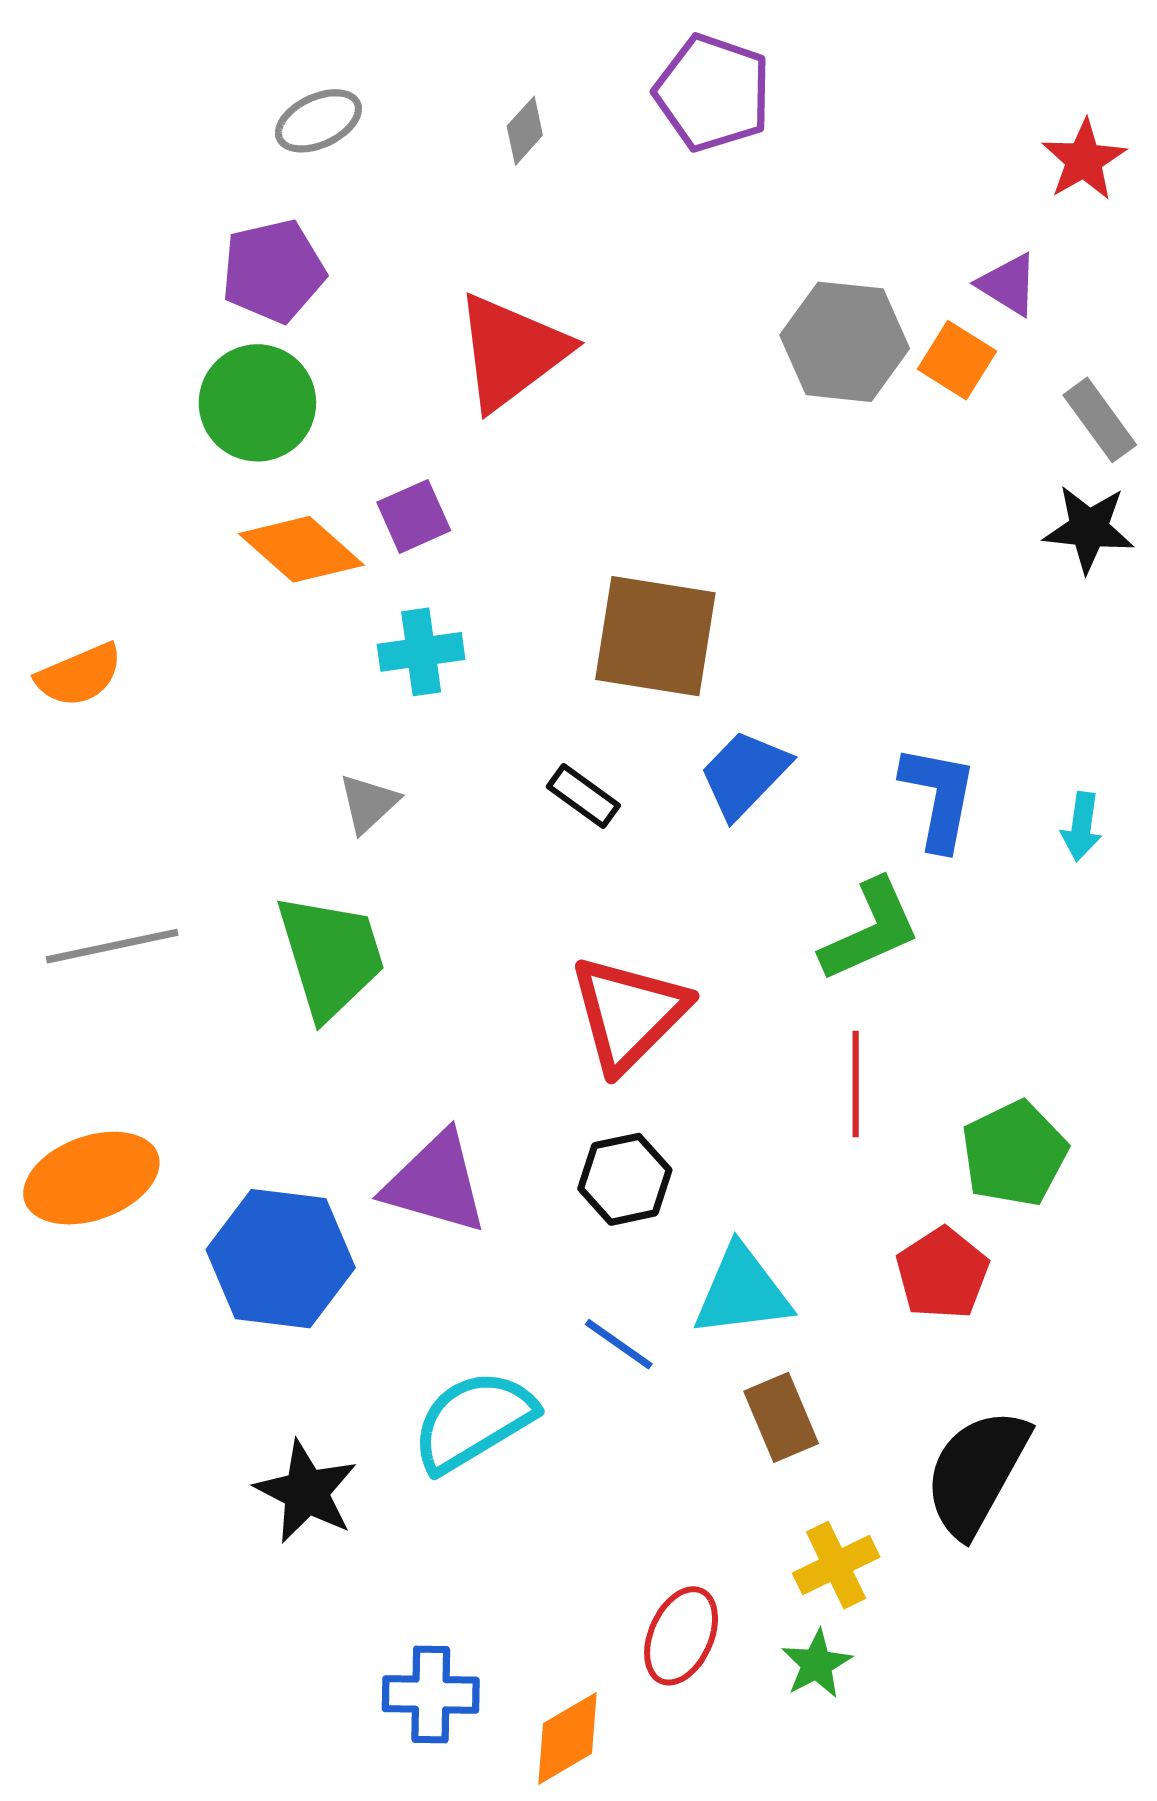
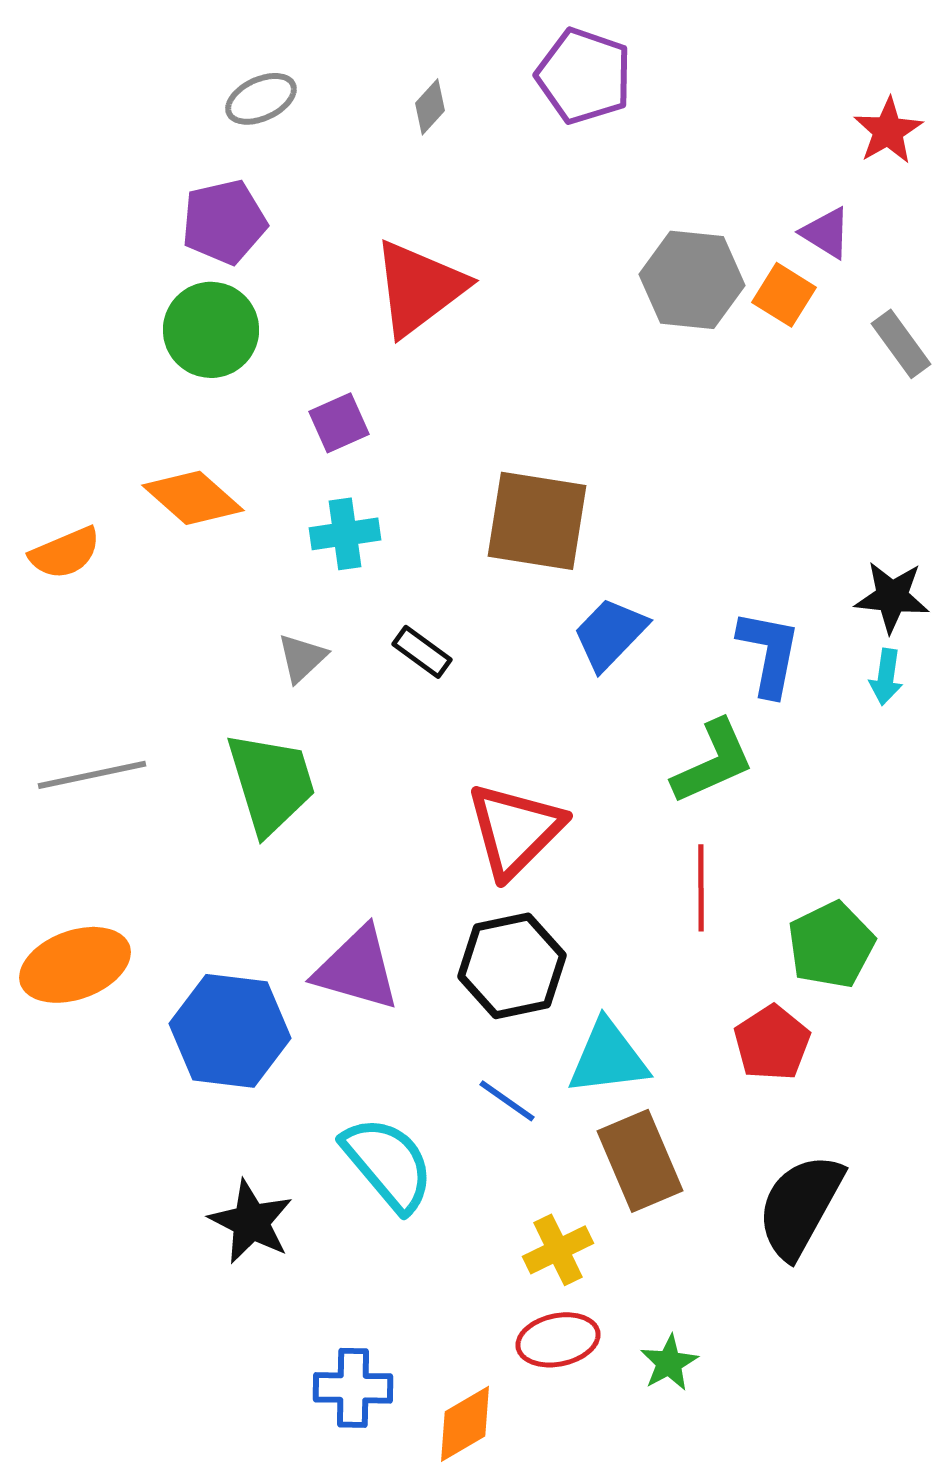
black star: (1089, 529) -> (892, 597), moved
orange diamond: (301, 549) -> (193, 498), moved
black rectangle: (583, 796) -> (422, 652), moved
black hexagon: (625, 1179) -> (512, 966), size x1.4
brown rectangle: (781, 1417) -> (640, 1161), size x1.4
cyan semicircle: (474, 1421) -> (388, 1164), turned 81
yellow cross: (836, 1565) -> (558, 1250), moved
red ellipse: (681, 1636) -> (558, 1340), turned 54

